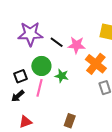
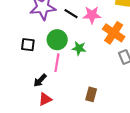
black square: (20, 76) -> (28, 45), moved, turned 32
black arrow: (18, 96) -> (40, 80), moved

